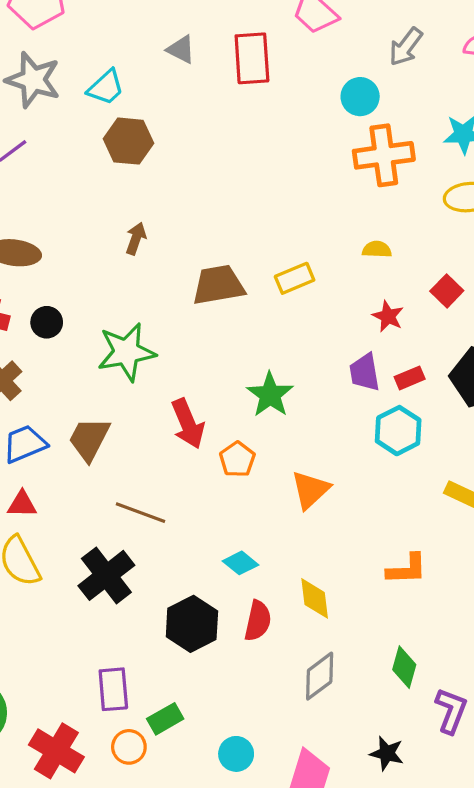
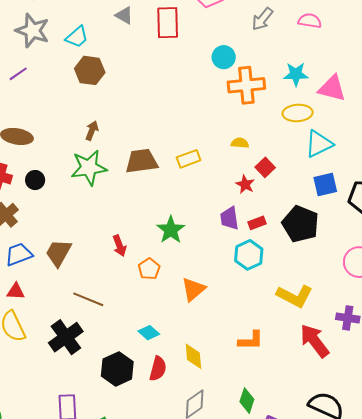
cyan circle: (360, 97) -> (224, 57), moved
red square: (447, 291) -> (265, 167), moved
green star: (126, 352) -> (89, 168), moved
red arrow: (188, 424) -> (119, 246), size x0.7

